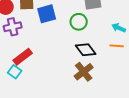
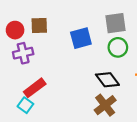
blue square: (47, 14) -> (81, 38), moved
green circle: (79, 22) -> (118, 47), moved

